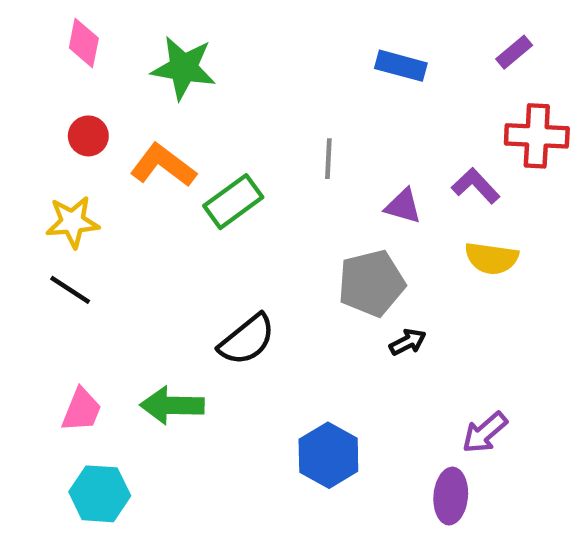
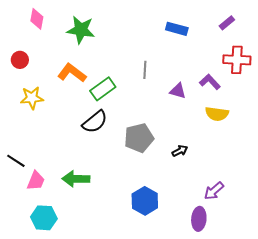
red circle: (88, 136) -> (20, 60), moved
gray pentagon: (371, 283) -> (139, 138), moved
black line: (70, 290) -> (16, 161), moved
black semicircle: (247, 340) -> (95, 122), moved

